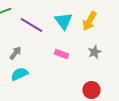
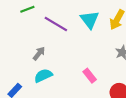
pink rectangle: (62, 54) -> (90, 76), moved, turned 32

